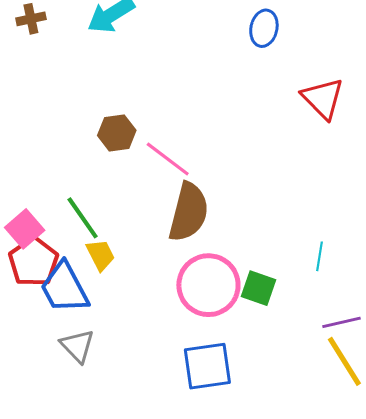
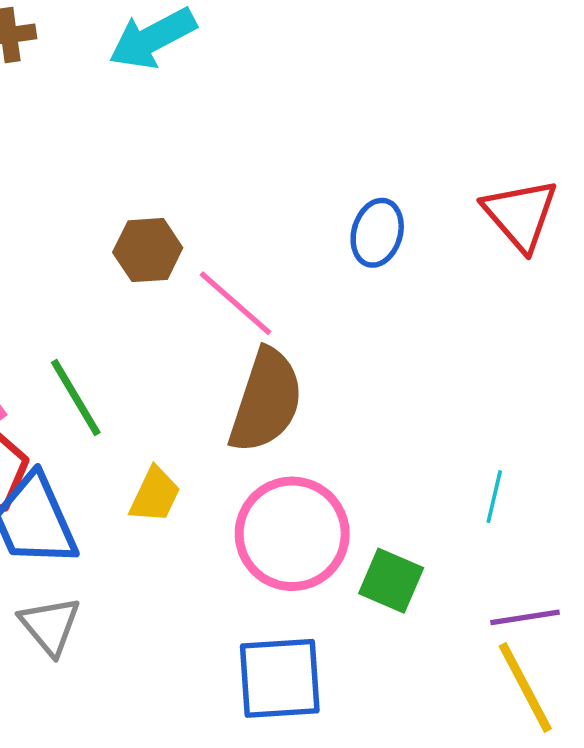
blue ellipse: (264, 28) -> (377, 233), moved
yellow trapezoid: (101, 255) -> (155, 495), moved, turned 48
green square: (258, 288) -> (391, 581), moved

